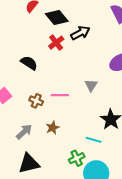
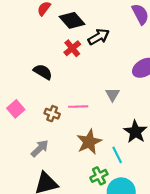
brown star: (53, 128) -> (89, 142), moved, size x1.6
cyan line: (94, 140) -> (117, 155), turned 49

